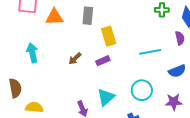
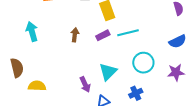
cyan line: (150, 52) -> (128, 33), moved
brown arrow: (75, 59) -> (75, 35), turned 144

